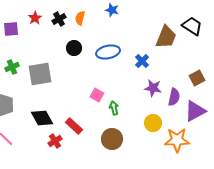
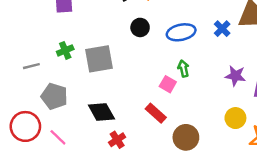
blue cross: (142, 61) -> (222, 29), moved
green arrow: (114, 108) -> (184, 69), moved
red rectangle: (74, 126) -> (156, 113), moved

